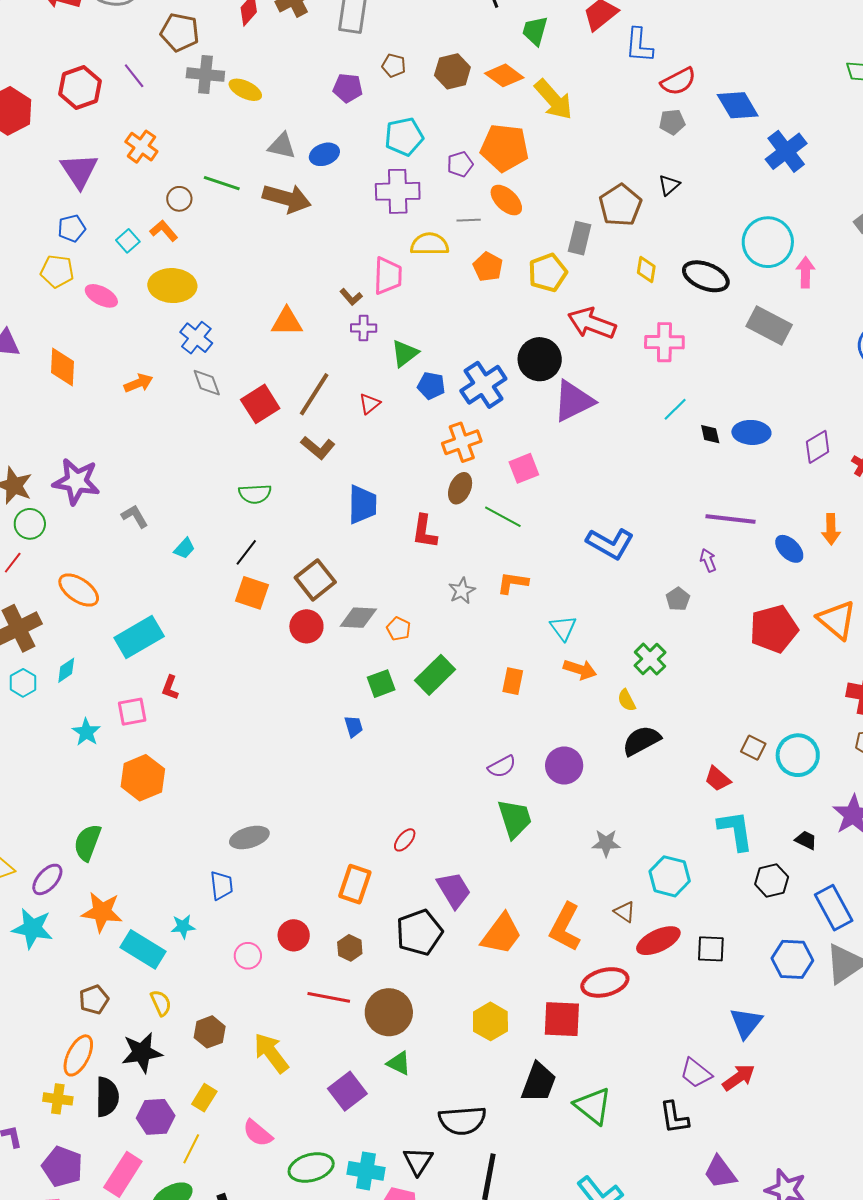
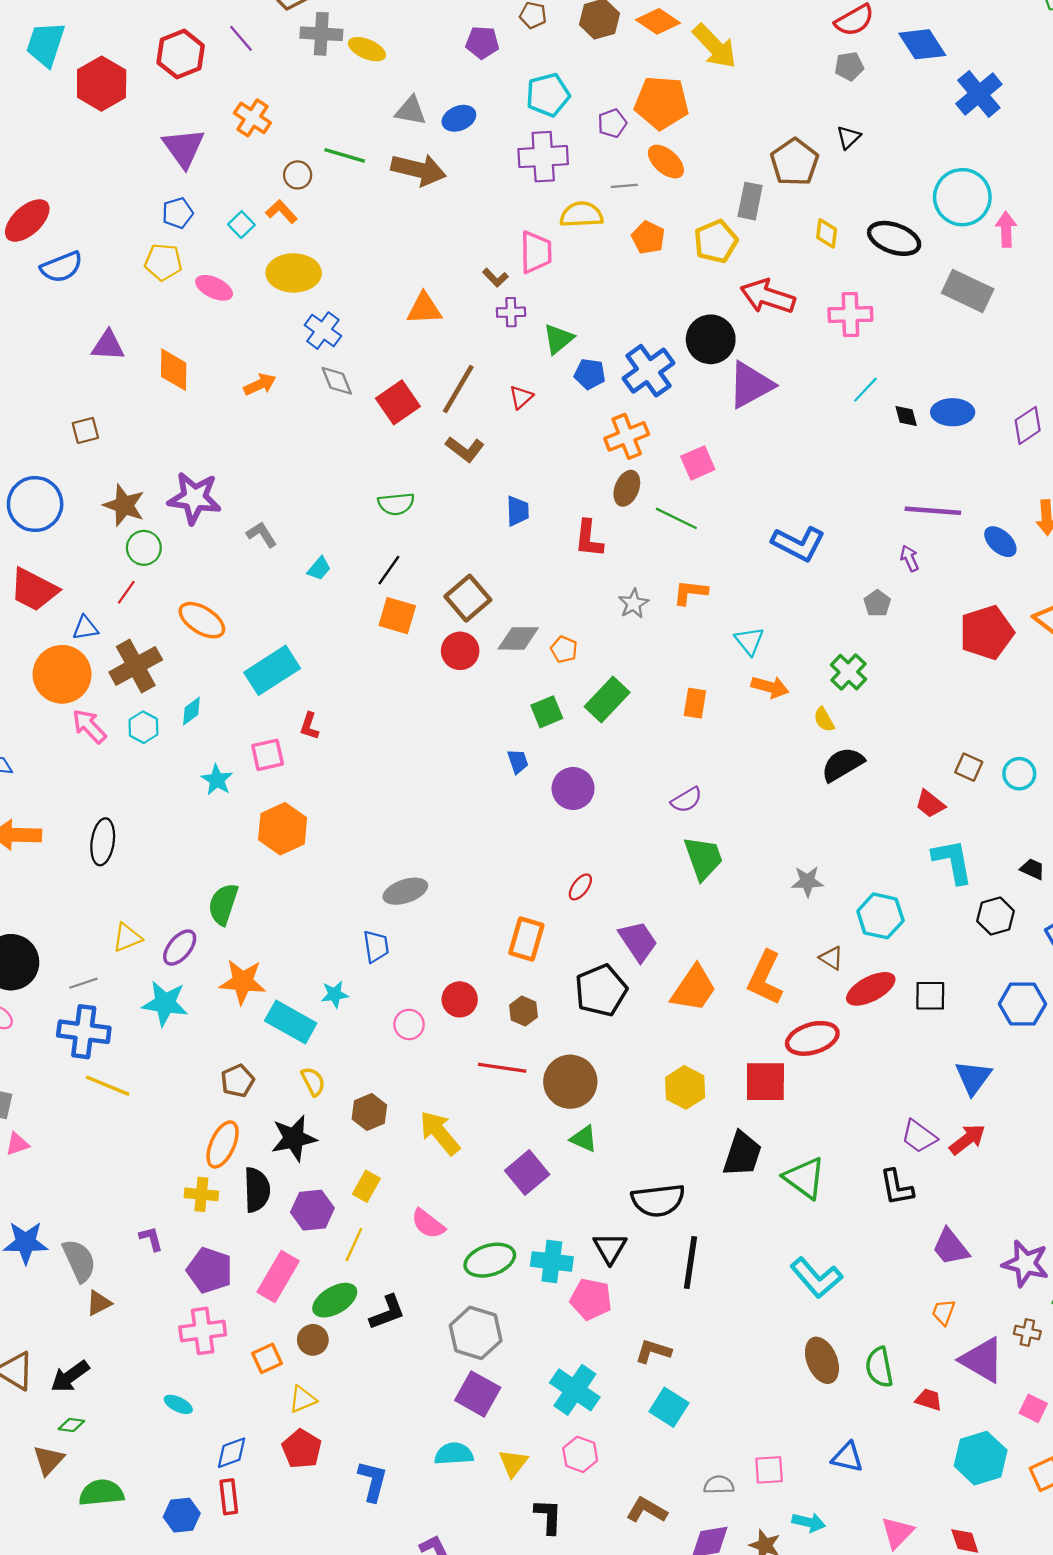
blue trapezoid: (362, 504) -> (518, 511), size x0.7
cyan circle: (798, 755) -> (1019, 774), size x0.7
purple circle: (564, 766) -> (573, 788), moved

